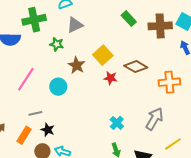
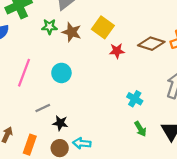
brown star: (77, 65) -> (72, 32), moved
brown diamond: (136, 67) -> (151, 44), moved
orange rectangle: (24, 135) -> (30, 145), moved

